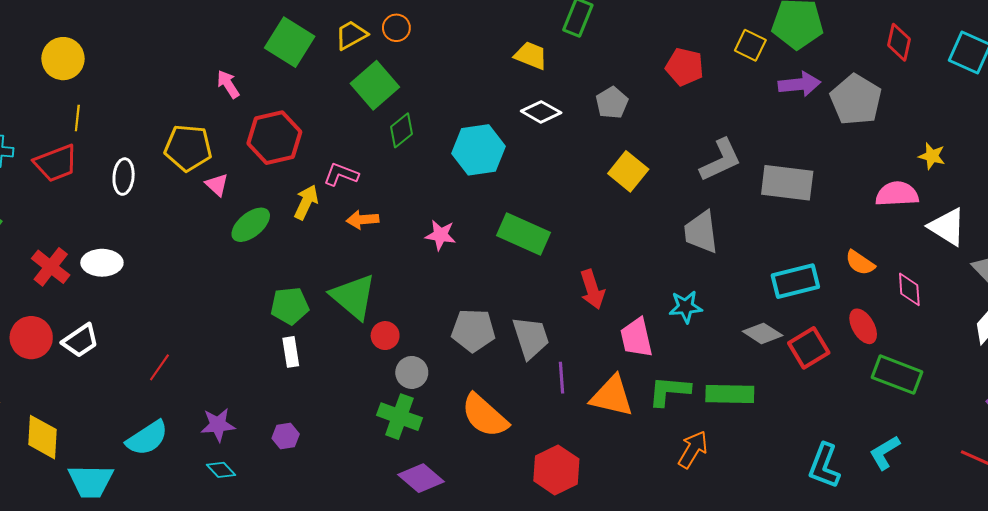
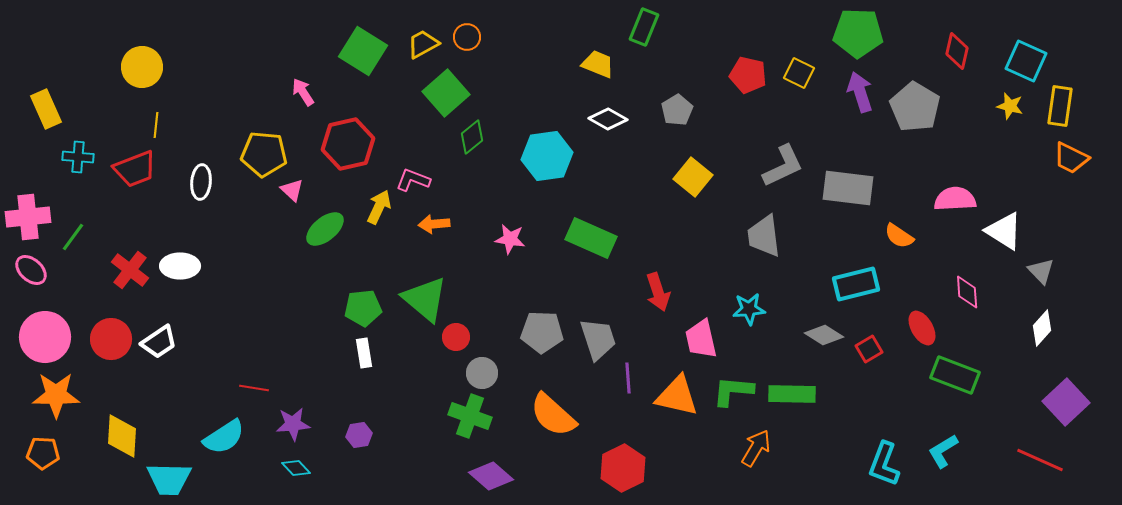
yellow square: (750, 45) -> (799, 73), moved
purple arrow: (800, 84) -> (860, 92), turned -102
yellow star: (932, 156) -> (1010, 106), moved
orange semicircle: (860, 263) -> (899, 236), moved
red square: (809, 348) -> (869, 349), size x0.7
red line: (159, 367) -> (254, 388), moved, turned 64

